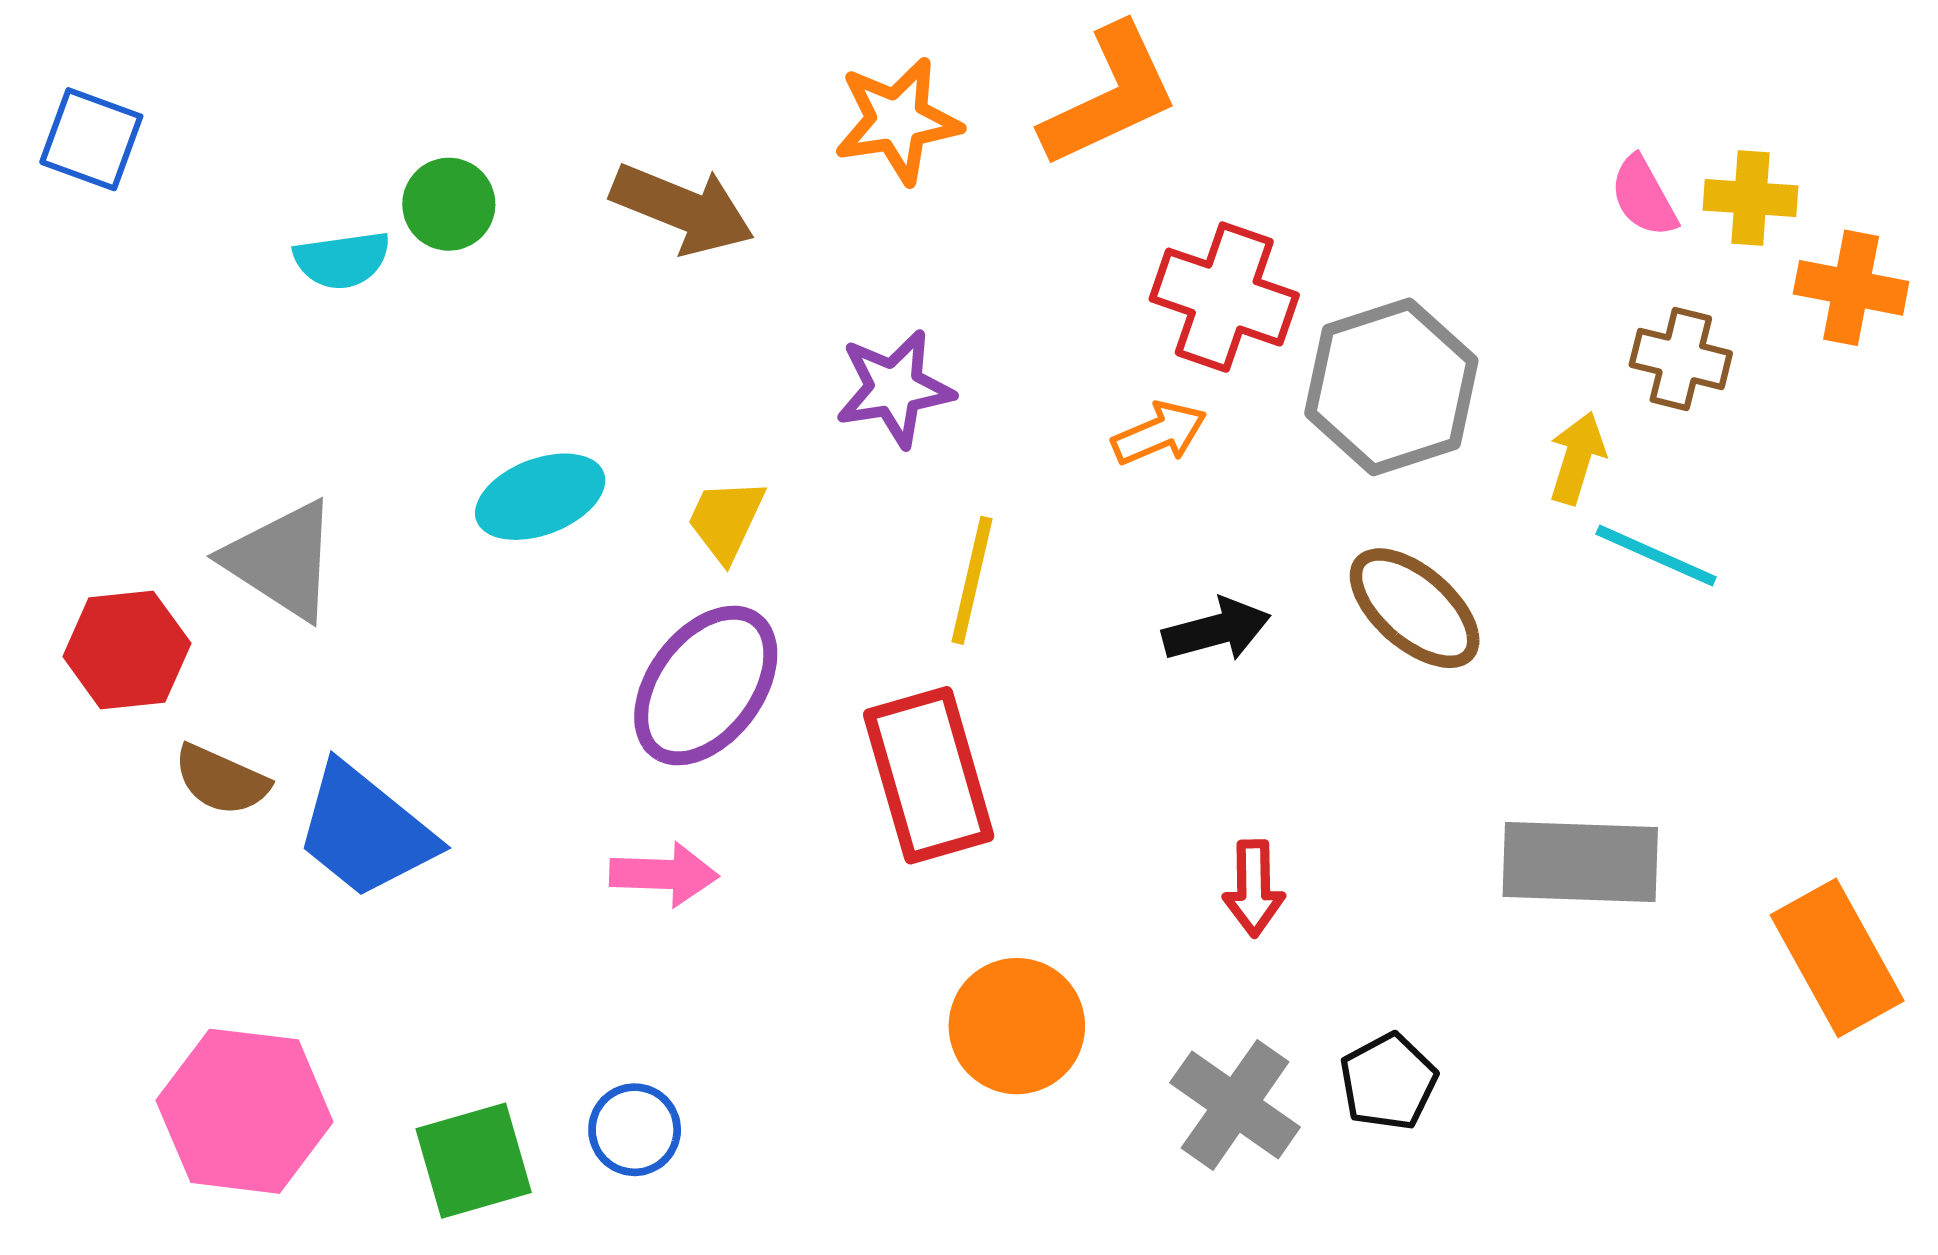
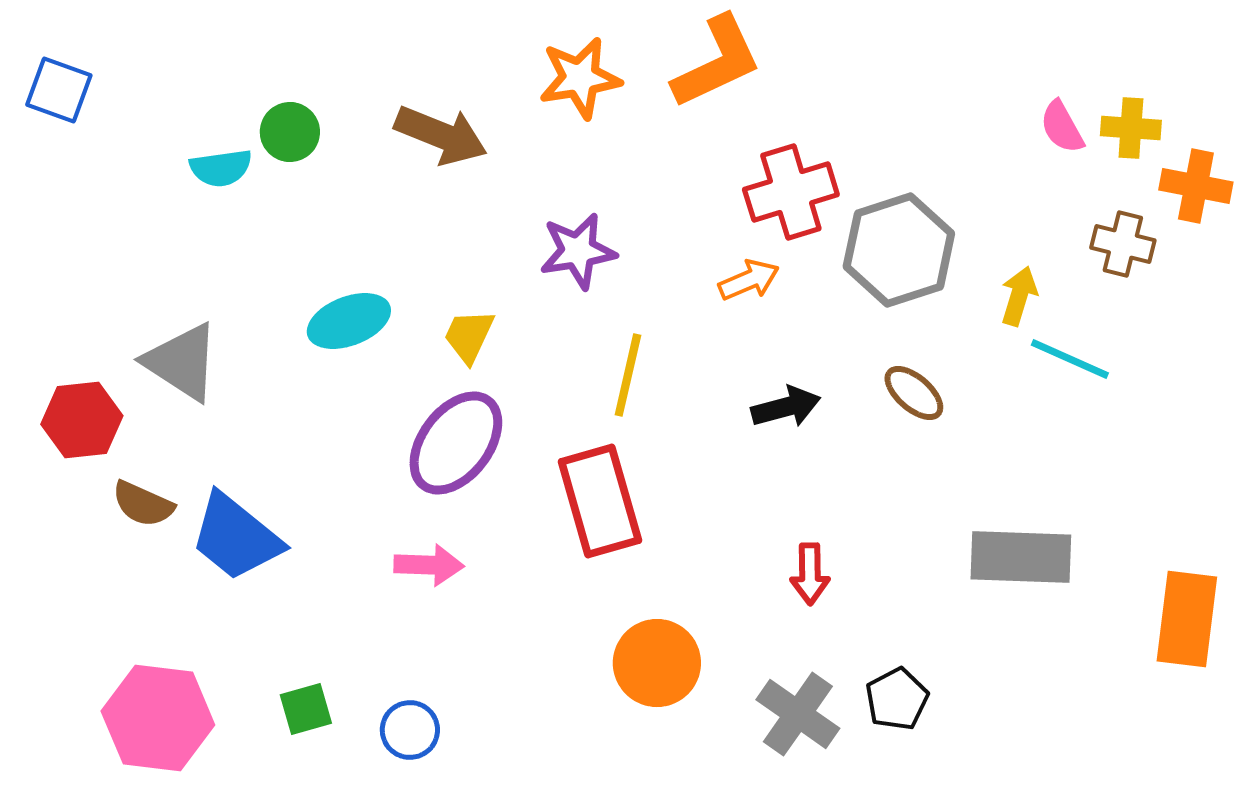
red cross: (1224, 297) -> (791, 192), turned -36
brown cross: (1681, 359) -> (1123, 244), moved
brown ellipse: (1415, 608) -> (914, 393), size x0.7
orange rectangle: (1837, 958) -> (1187, 619), turned 36
green square: (474, 1161) -> (306, 709), moved, size x0.7

